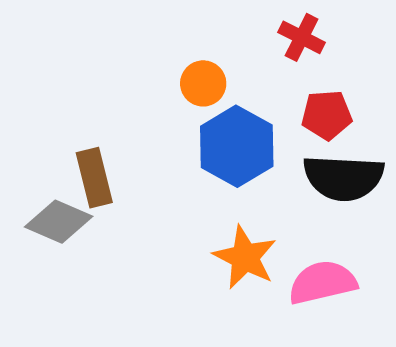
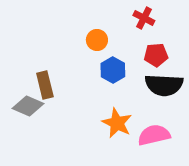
blue hexagon: (237, 146) -> (113, 70), size x0.7

